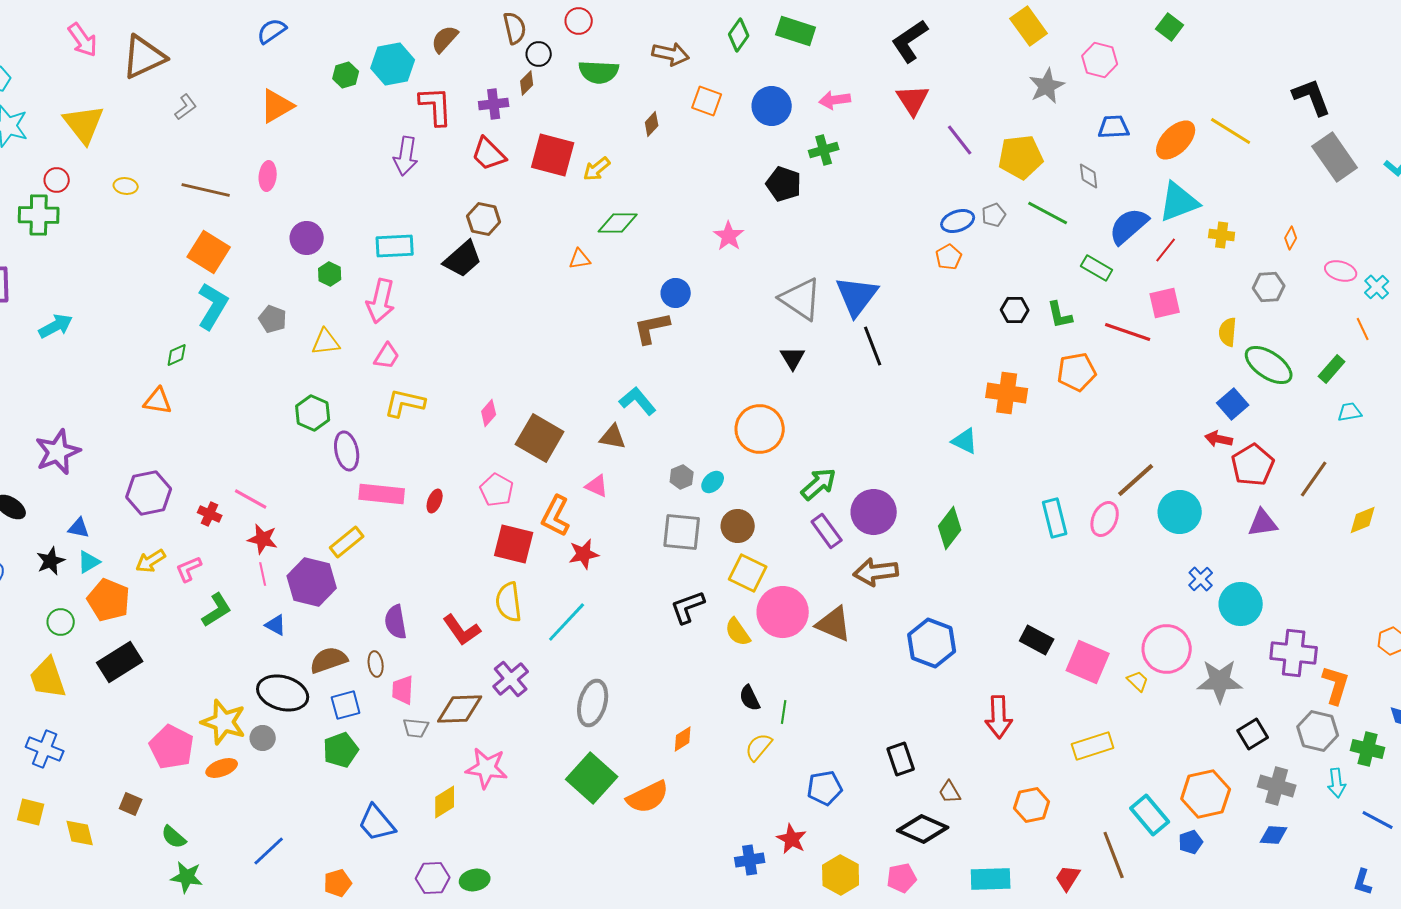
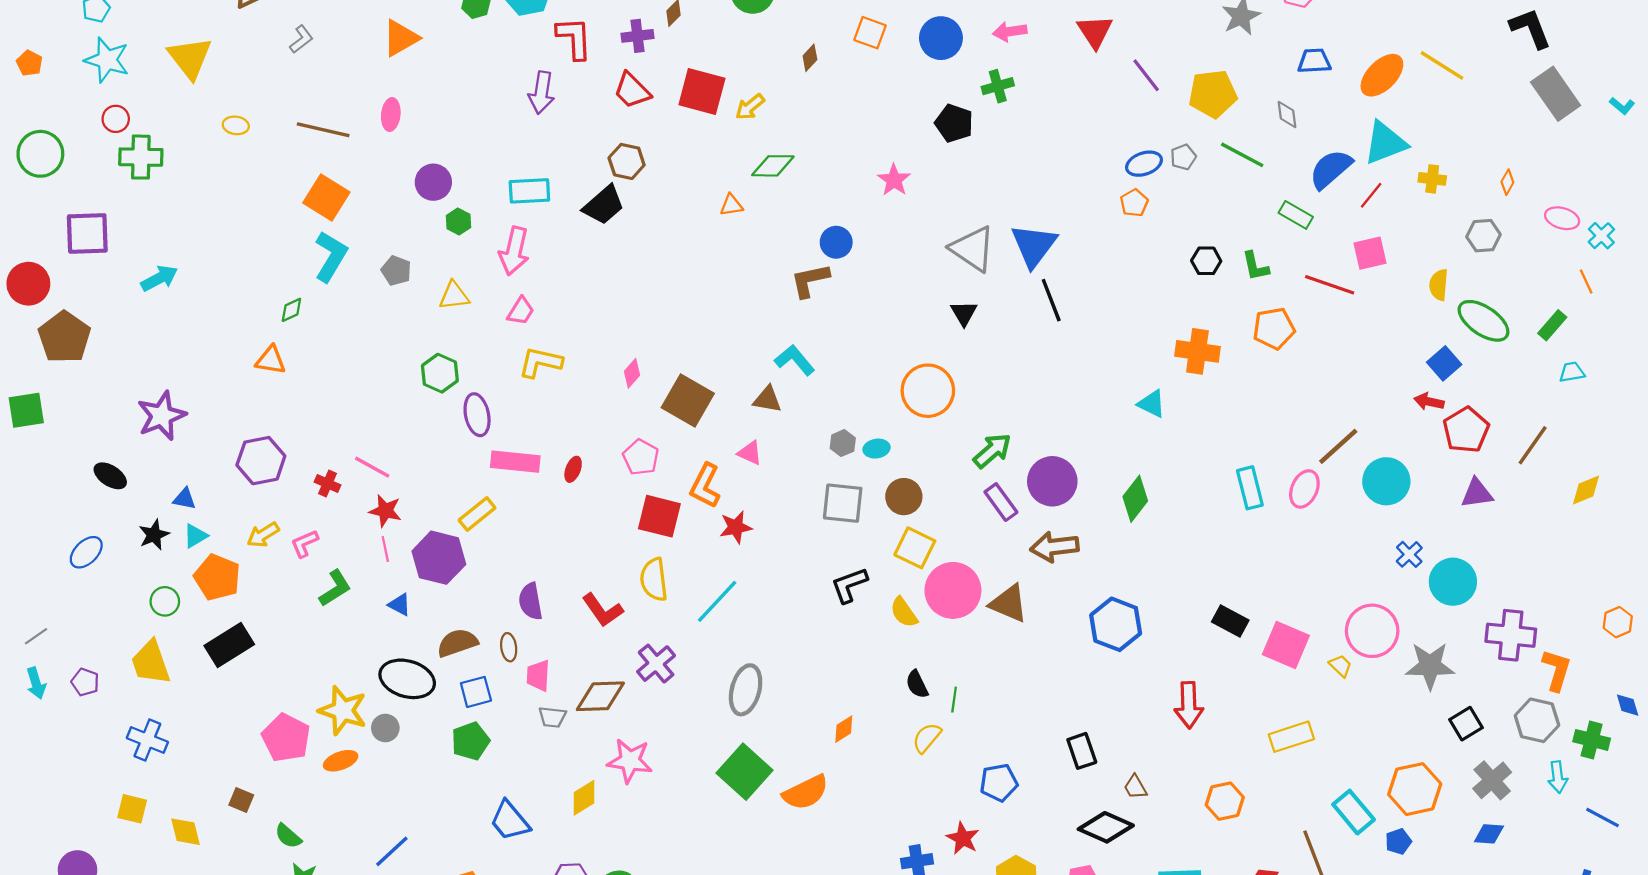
red circle: (57, 180) -> (116, 119), moved
cyan ellipse: (713, 482) -> (877, 449), turned 35
gray cross: (1277, 786) -> (1492, 780), turned 33

